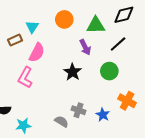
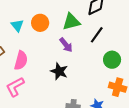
cyan triangle: (32, 27) -> (17, 26), moved
green circle: (109, 71) -> (112, 60), moved
pink L-shape: (25, 77) -> (15, 87), turned 45

